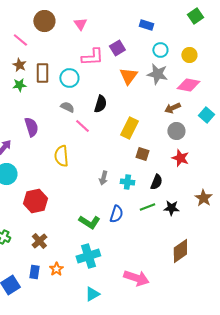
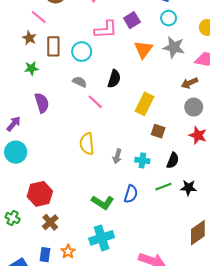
pink line: (20, 40) -> (39, 17), moved
cyan circle: (160, 50) -> (169, 18), moved
green star: (19, 85) -> (31, 68), moved
yellow semicircle: (61, 156) -> (87, 144), moved
red hexagon: (35, 201) -> (40, 194), moved

